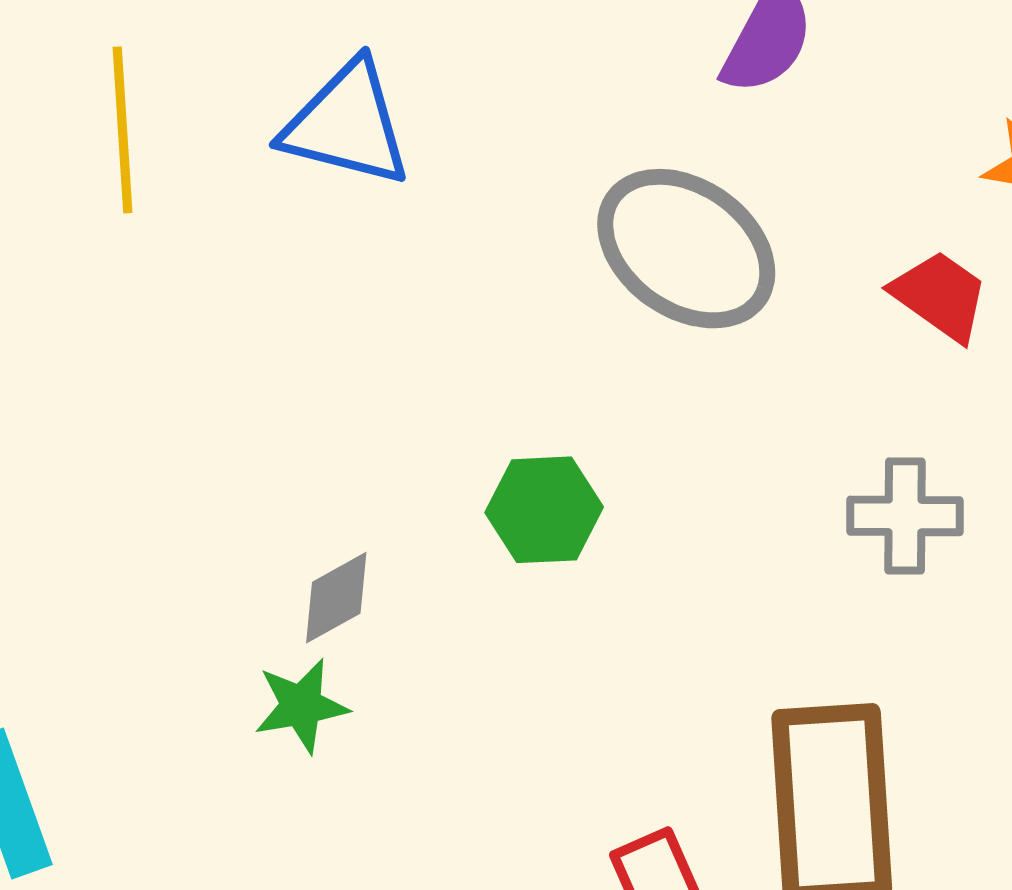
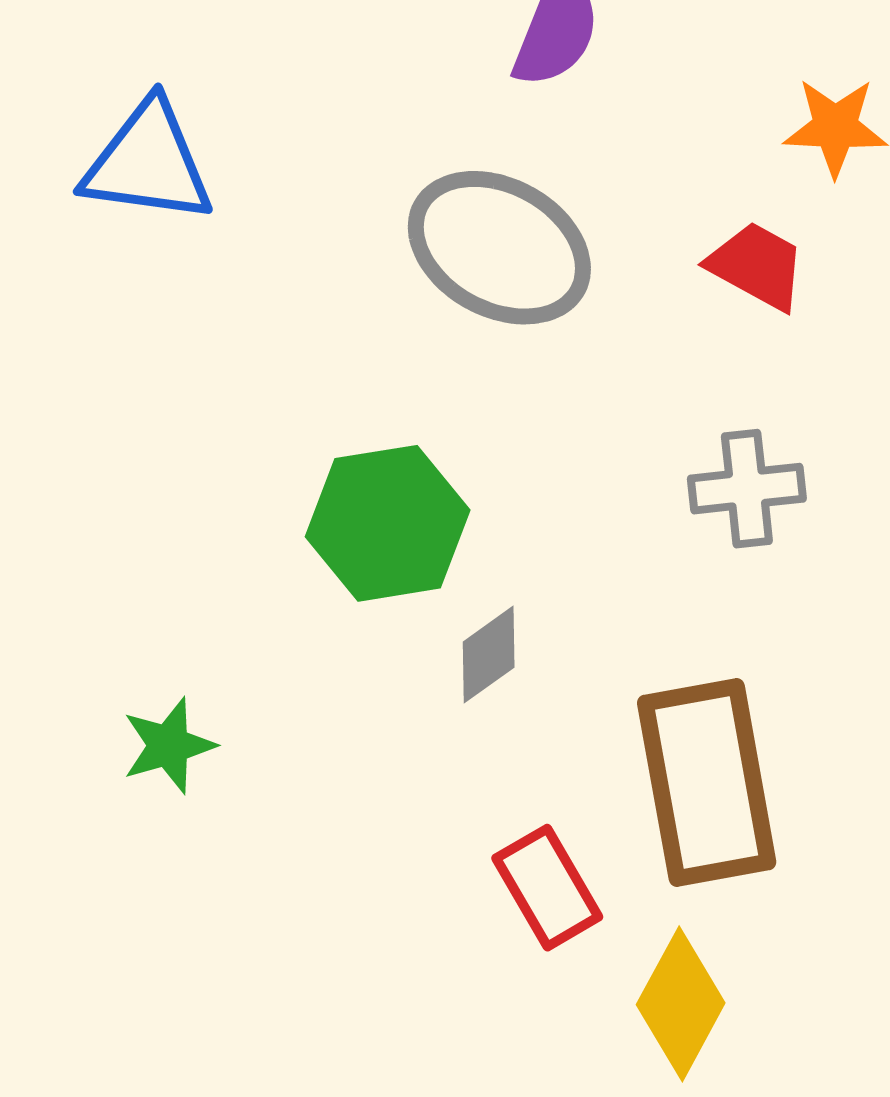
green hexagon: (544, 510) -> (388, 523), size x1.4
gray diamond: (336, 598) -> (489, 655), moved

